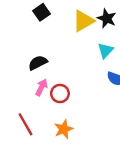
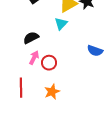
cyan triangle: (105, 50) -> (61, 24), moved
red line: (25, 124) -> (21, 88), turned 30

